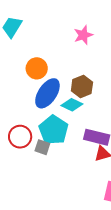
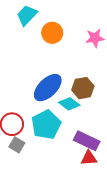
orange circle: (37, 68) -> (52, 33), moved
gray square: (42, 147) -> (17, 145), moved

